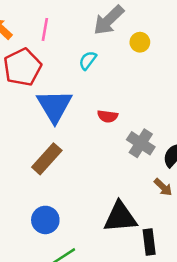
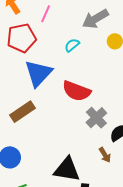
red semicircle: (108, 116) -> (76, 91), size x1.8

